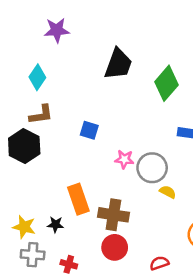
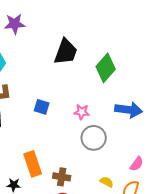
pink star: (124, 159) -> (82, 112), moved
yellow semicircle: (168, 192) -> (107, 182), moved
brown cross: (113, 215) -> (62, 177), size x0.7

